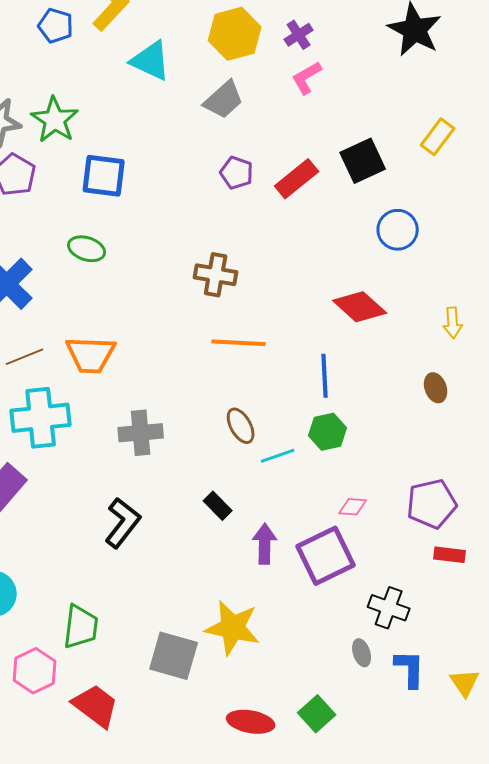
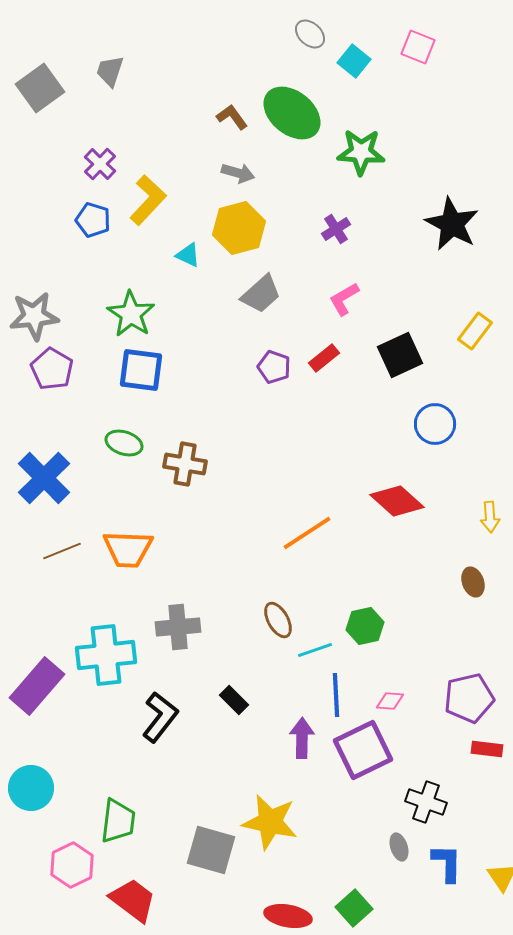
yellow hexagon: (235, 34) -> (239, 228), moved
cyan triangle: (151, 61) -> (188, 255), size x0.6
pink L-shape: (307, 78) -> (344, 299), moved
green star: (55, 120) -> (131, 314), moved
red rectangle: (297, 179) -> (324, 358), moved, size x0.7
brown cross: (216, 275) -> (185, 464), moved
orange line: (239, 343) -> (307, 533), moved, turned -36
blue line: (325, 376) -> (336, 695), moved
cyan cross: (41, 418) -> (106, 655), moved
black rectangle: (218, 506) -> (234, 700), moved

